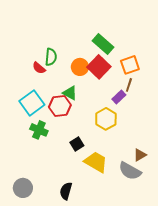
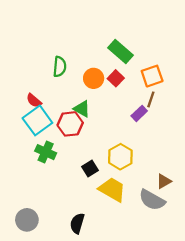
red square: (99, 67) -> (116, 78), size x0.6
red semicircle: (39, 68) -> (34, 101), moved
yellow hexagon: (106, 119) -> (120, 157), moved

